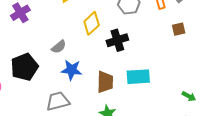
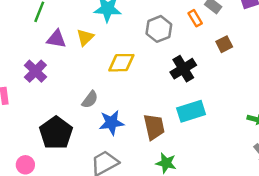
yellow diamond: (92, 23) -> (121, 63), turned 55
black cross: (117, 40) -> (183, 69), moved

